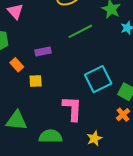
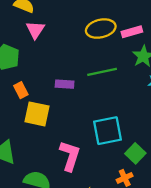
purple rectangle: (43, 51) -> (65, 84), moved
yellow square: (36, 81) -> (37, 114), size x1.6

